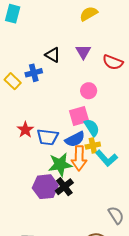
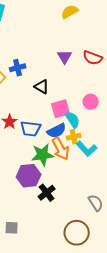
purple triangle: (83, 52) -> (65, 57), moved
black triangle: (53, 55) -> (42, 87), moved
pink circle: (89, 91) -> (91, 102), moved
orange arrow: (79, 158) -> (61, 149), turned -30
black cross: (64, 187) -> (47, 193), moved

